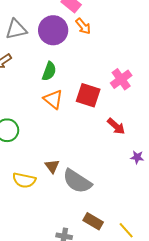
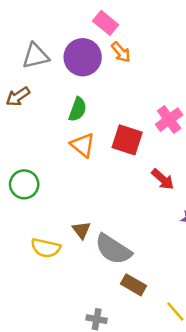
brown rectangle: (93, 221) -> (133, 285), moved

